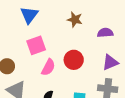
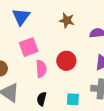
pink semicircle: (48, 67) -> (41, 69), turned -30

